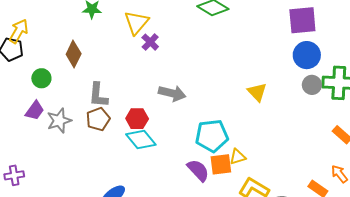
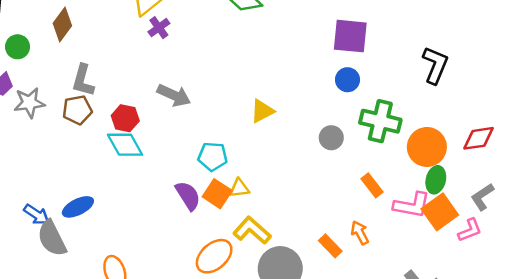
blue circle: (307, 55) -> (348, 80), size x0.7
gray circle: (312, 85) -> (331, 138), moved
yellow triangle: (257, 92) -> (262, 111), moved, turned 35
cyan pentagon: (212, 136) -> (213, 157), size x0.7
orange square: (221, 164) -> (217, 194), turned 30

